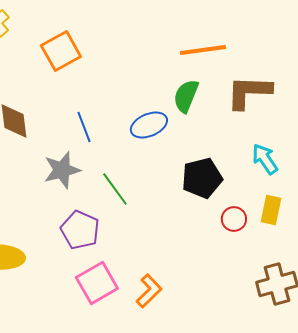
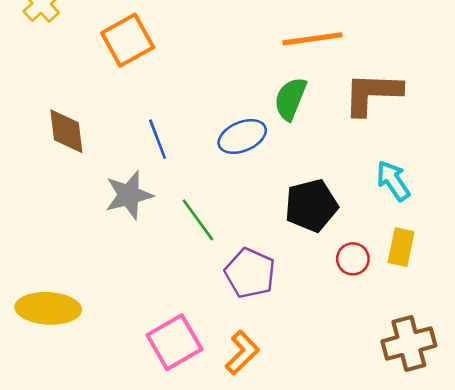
purple pentagon: (80, 230) -> (250, 273), moved

